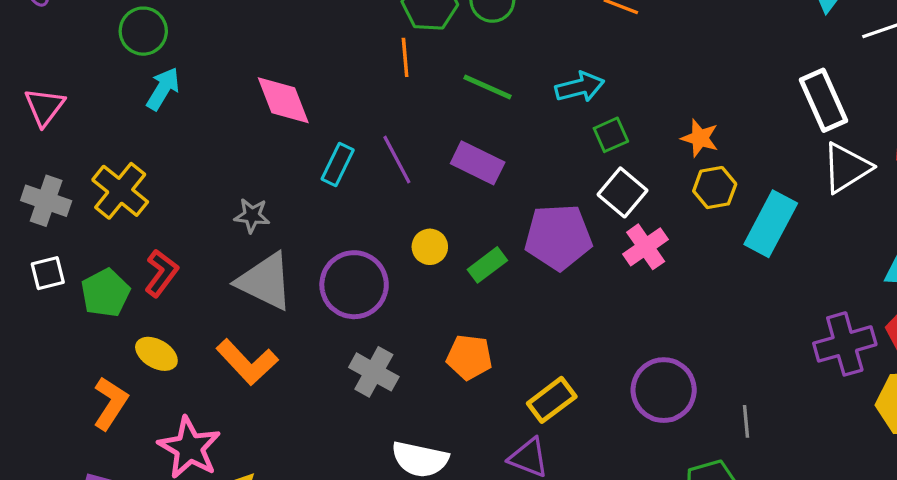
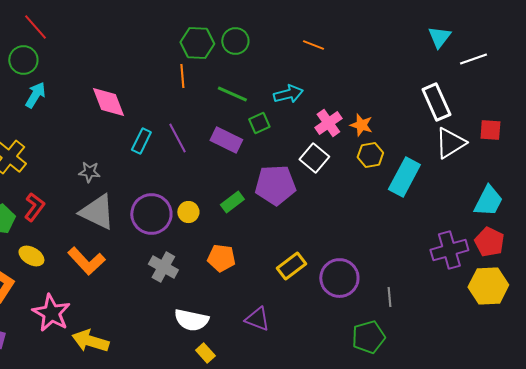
green square: (611, 135) -> (259, 123), moved
yellow circle: (430, 247) -> (188, 212), moved
pink cross: (646, 247) -> (328, 123), moved
yellow rectangle: (552, 400) -> (291, 266), moved

